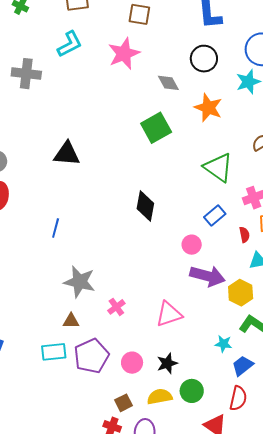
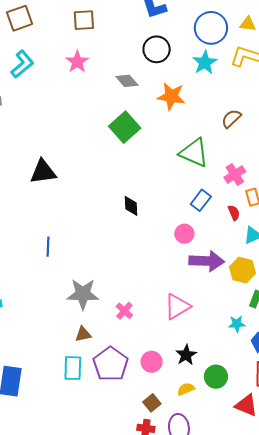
pink star: (124, 54) -> (77, 62), size x0.7
black diamond: (145, 206) -> (131, 206), size x0.7
cyan rectangle: (54, 352) -> (73, 368), turned -70
yellow semicircle: (160, 397) -> (186, 389), size x0.7

